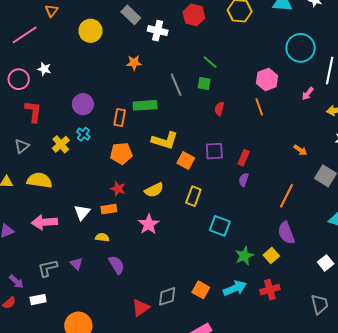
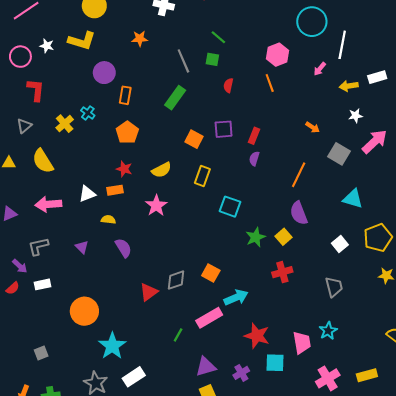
purple circle: (83, 104) -> (104, 73), moved
green rectangle: (145, 105) -> (175, 98), moved, turned -50
yellow L-shape: (165, 140) -> (82, 41), moved
orange pentagon: (121, 153) -> (127, 132), turned -30
yellow semicircle: (39, 180) -> (43, 161), turned -130
white triangle: (82, 212) -> (87, 194), turned 30
gray L-shape: (48, 268) -> (38, 246), moved
cyan arrow: (235, 288) -> (236, 297), moved

